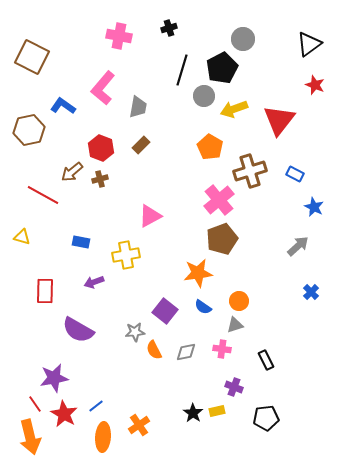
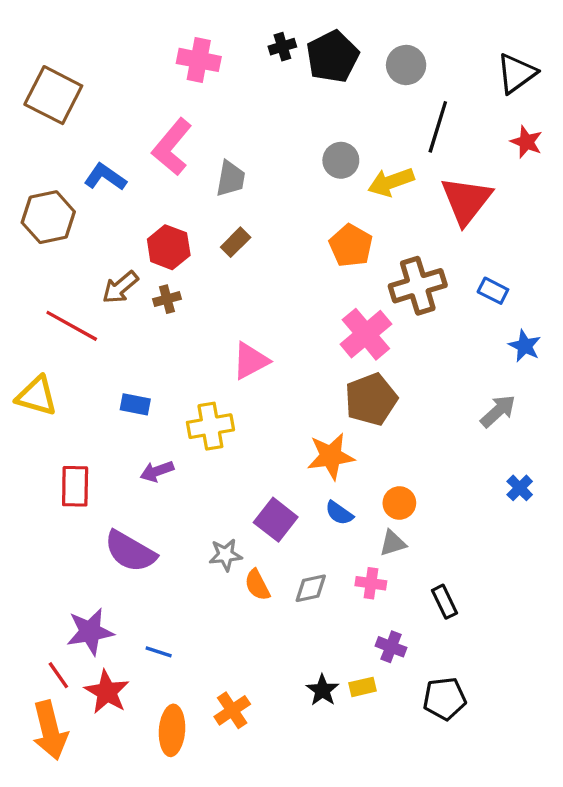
black pentagon: (222, 68) -> (332, 57), moved
black line: (182, 70) -> (438, 127), moved
yellow triangle: (22, 237) -> (37, 396), size x1.5
blue line: (96, 406) -> (159, 652), moved, turned 56

